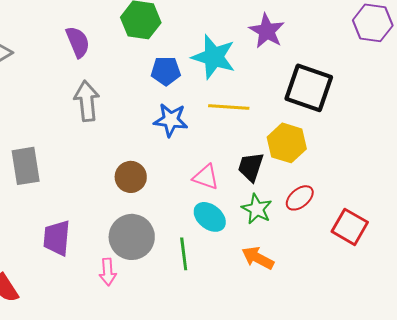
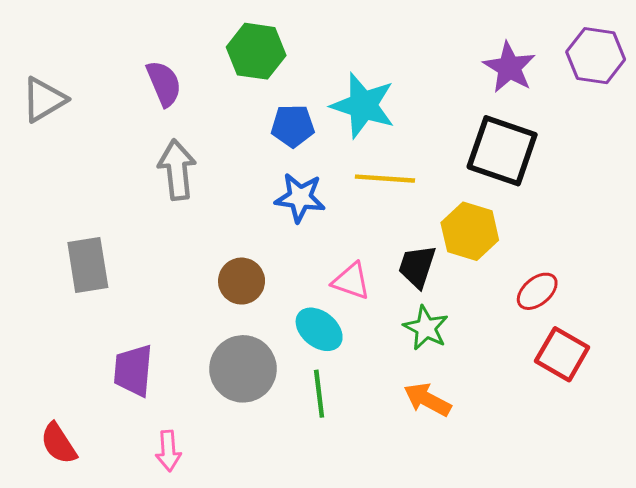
purple star: (267, 31) -> (509, 67), moved
red ellipse: (300, 198) -> (537, 291), moved
cyan ellipse: (210, 217) -> (319, 329), moved
pink arrow: (108, 272) -> (168, 451), moved

